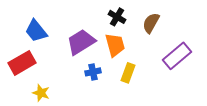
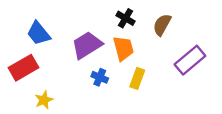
blue cross: (93, 72) -> (100, 77), turned 35
yellow star: (41, 93) -> (44, 100), turned 30

